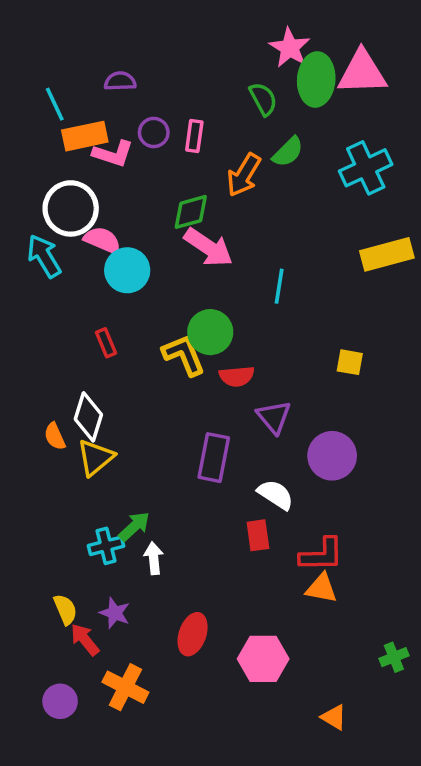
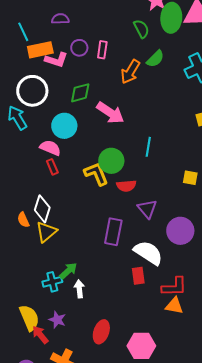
green diamond: (191, 212) -> (80, 93), moved
pink semicircle: (102, 240) -> (50, 148), moved
cyan line: (279, 286) -> (148, 147), moved
white semicircle: (276, 495) -> (148, 253), size x1.4
yellow semicircle: (65, 609) -> (29, 318), size x1.5

